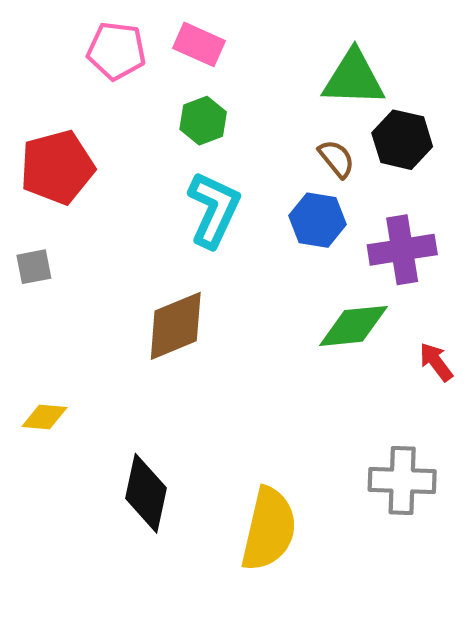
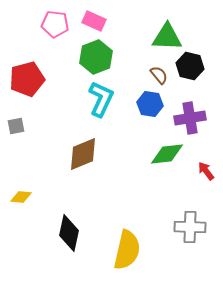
green hexagon: (203, 121) -> (96, 57), size x1.5

